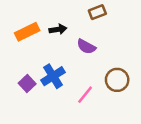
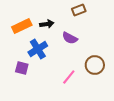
blue cross: (53, 76) -> (38, 49), moved
purple square: (27, 84) -> (22, 68), turned -32

